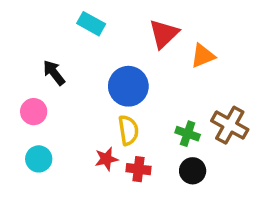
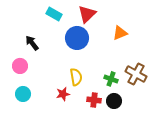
red triangle: (164, 34) -> (87, 14), moved
blue circle: (128, 86) -> (77, 38), moved
red cross: (138, 169) -> (94, 100), moved

